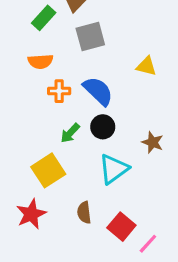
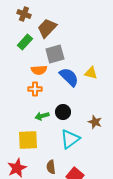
orange semicircle: (40, 61) -> (39, 70), moved
blue semicircle: (98, 91) -> (69, 77), moved
green arrow: (70, 133) -> (42, 116), turned 32
yellow square: (48, 170) -> (28, 140), turned 30

